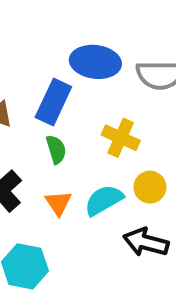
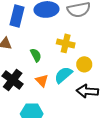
blue rectangle: (53, 102) -> (17, 16), moved

